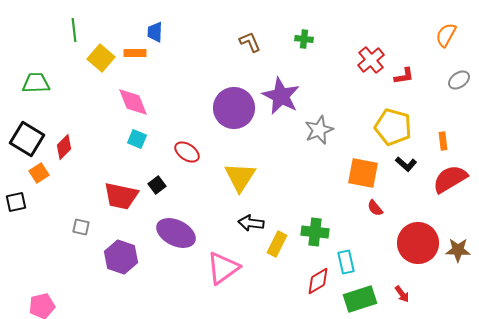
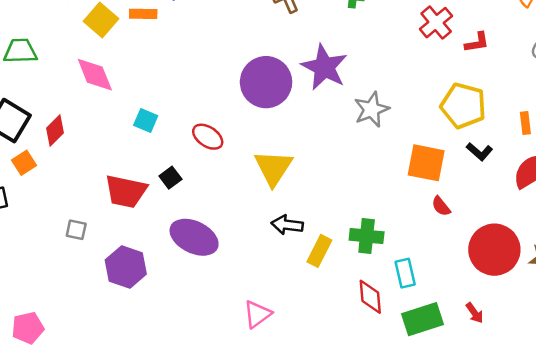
pink diamond: (133, 102) -> (95, 75), moved
pink triangle: (223, 268) -> (257, 314), moved, size x0.7
red diamond: (318, 281) -> (370, 297), turned -64

